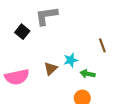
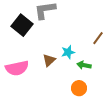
black square: (22, 32) -> (22, 25), size x1.5
brown line: (102, 45) -> (98, 38), turned 56

